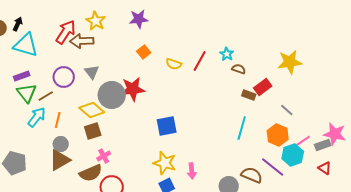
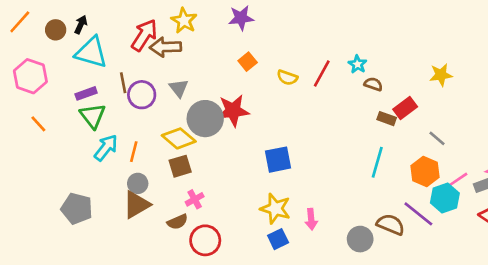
yellow star: (290, 62) -> (441, 75), size x0.7
brown line: (46, 96) -> (123, 83), moved, turned -70
brown semicircle: (91, 173) -> (177, 222), size x0.7

